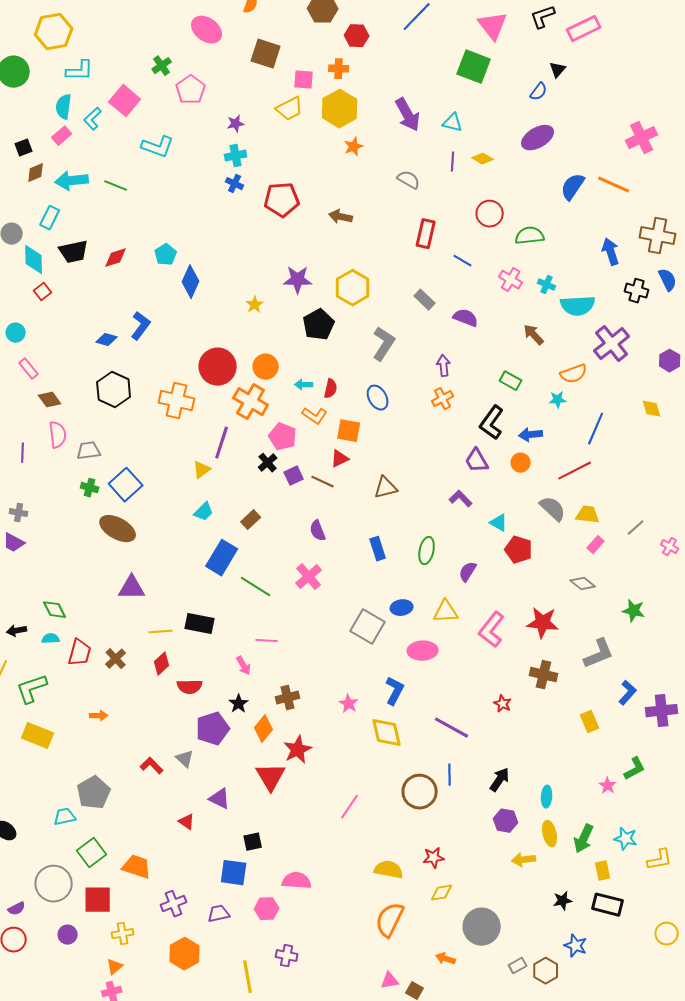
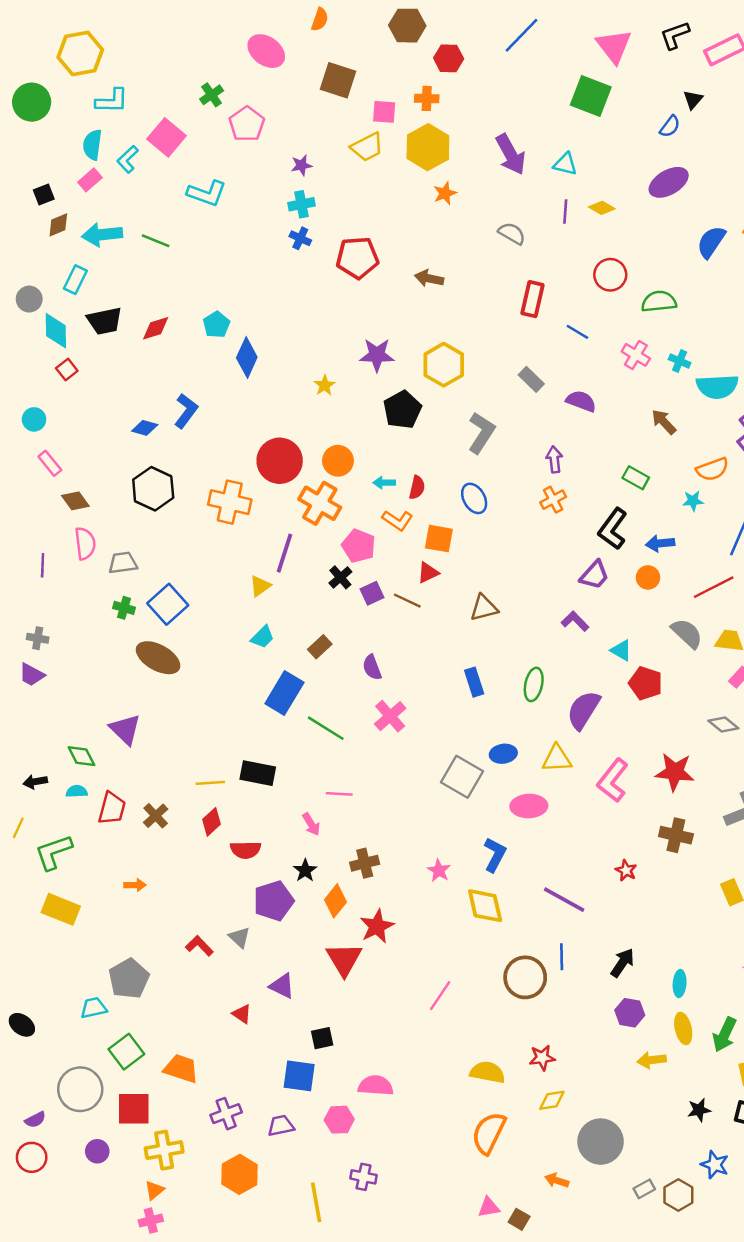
purple trapezoid: (477, 461) -> (594, 575), turned -108
purple semicircle: (318, 531) -> (372, 667), moved
purple semicircle: (468, 572) -> (584, 710), size x1.6
purple triangle: (132, 588) -> (125, 729), moved, turned 44
yellow cross: (123, 934) -> (164, 1150), size x1.4

